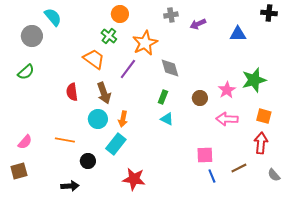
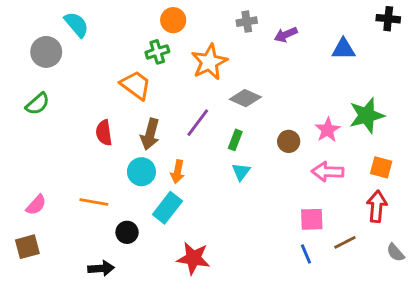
green cross: (109, 36) -> (157, 52), turned 35
gray diamond: (170, 68) -> (245, 98), turned -50
purple line: (128, 69) -> (198, 123), moved
brown arrow: (104, 93) -> (150, 134), turned 35
cyan triangle: (167, 119) -> (241, 172), turned 40
pink square: (205, 155) -> (312, 219), moved

